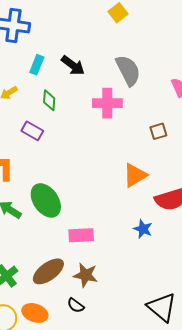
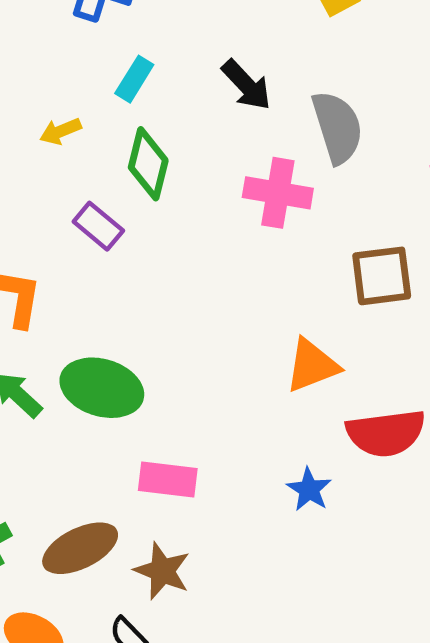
black arrow: (73, 65) -> (246, 85), moved
green diamond: (49, 100) -> (148, 164), size x1.4
brown square: (158, 131) -> (382, 276), size x1.6
green ellipse: (46, 200) -> (102, 388), turned -48

